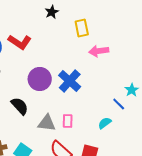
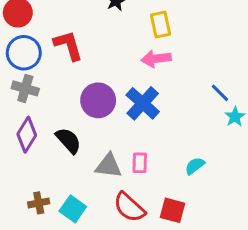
red L-shape: (20, 42) -> (68, 45), turned -140
pink arrow: (99, 51) -> (156, 59), moved
blue line: (119, 104) -> (220, 93), moved

